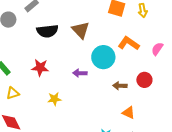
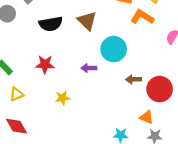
orange L-shape: (129, 43) -> (142, 17), moved
red circle: (144, 80) -> (160, 89), moved, size x1.5
orange triangle: (128, 113) -> (147, 117), moved

